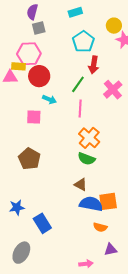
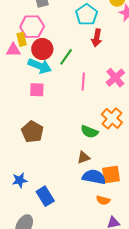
yellow rectangle: (18, 66) -> (22, 39), turned 72
green line: (78, 84) -> (66, 57), moved
pink cross: (113, 90) -> (115, 78), moved
cyan arrow: (49, 99) -> (40, 66), moved, size x1.6
orange cross: (89, 138) -> (112, 118), moved
brown triangle: (81, 185) -> (84, 158), turned -48

